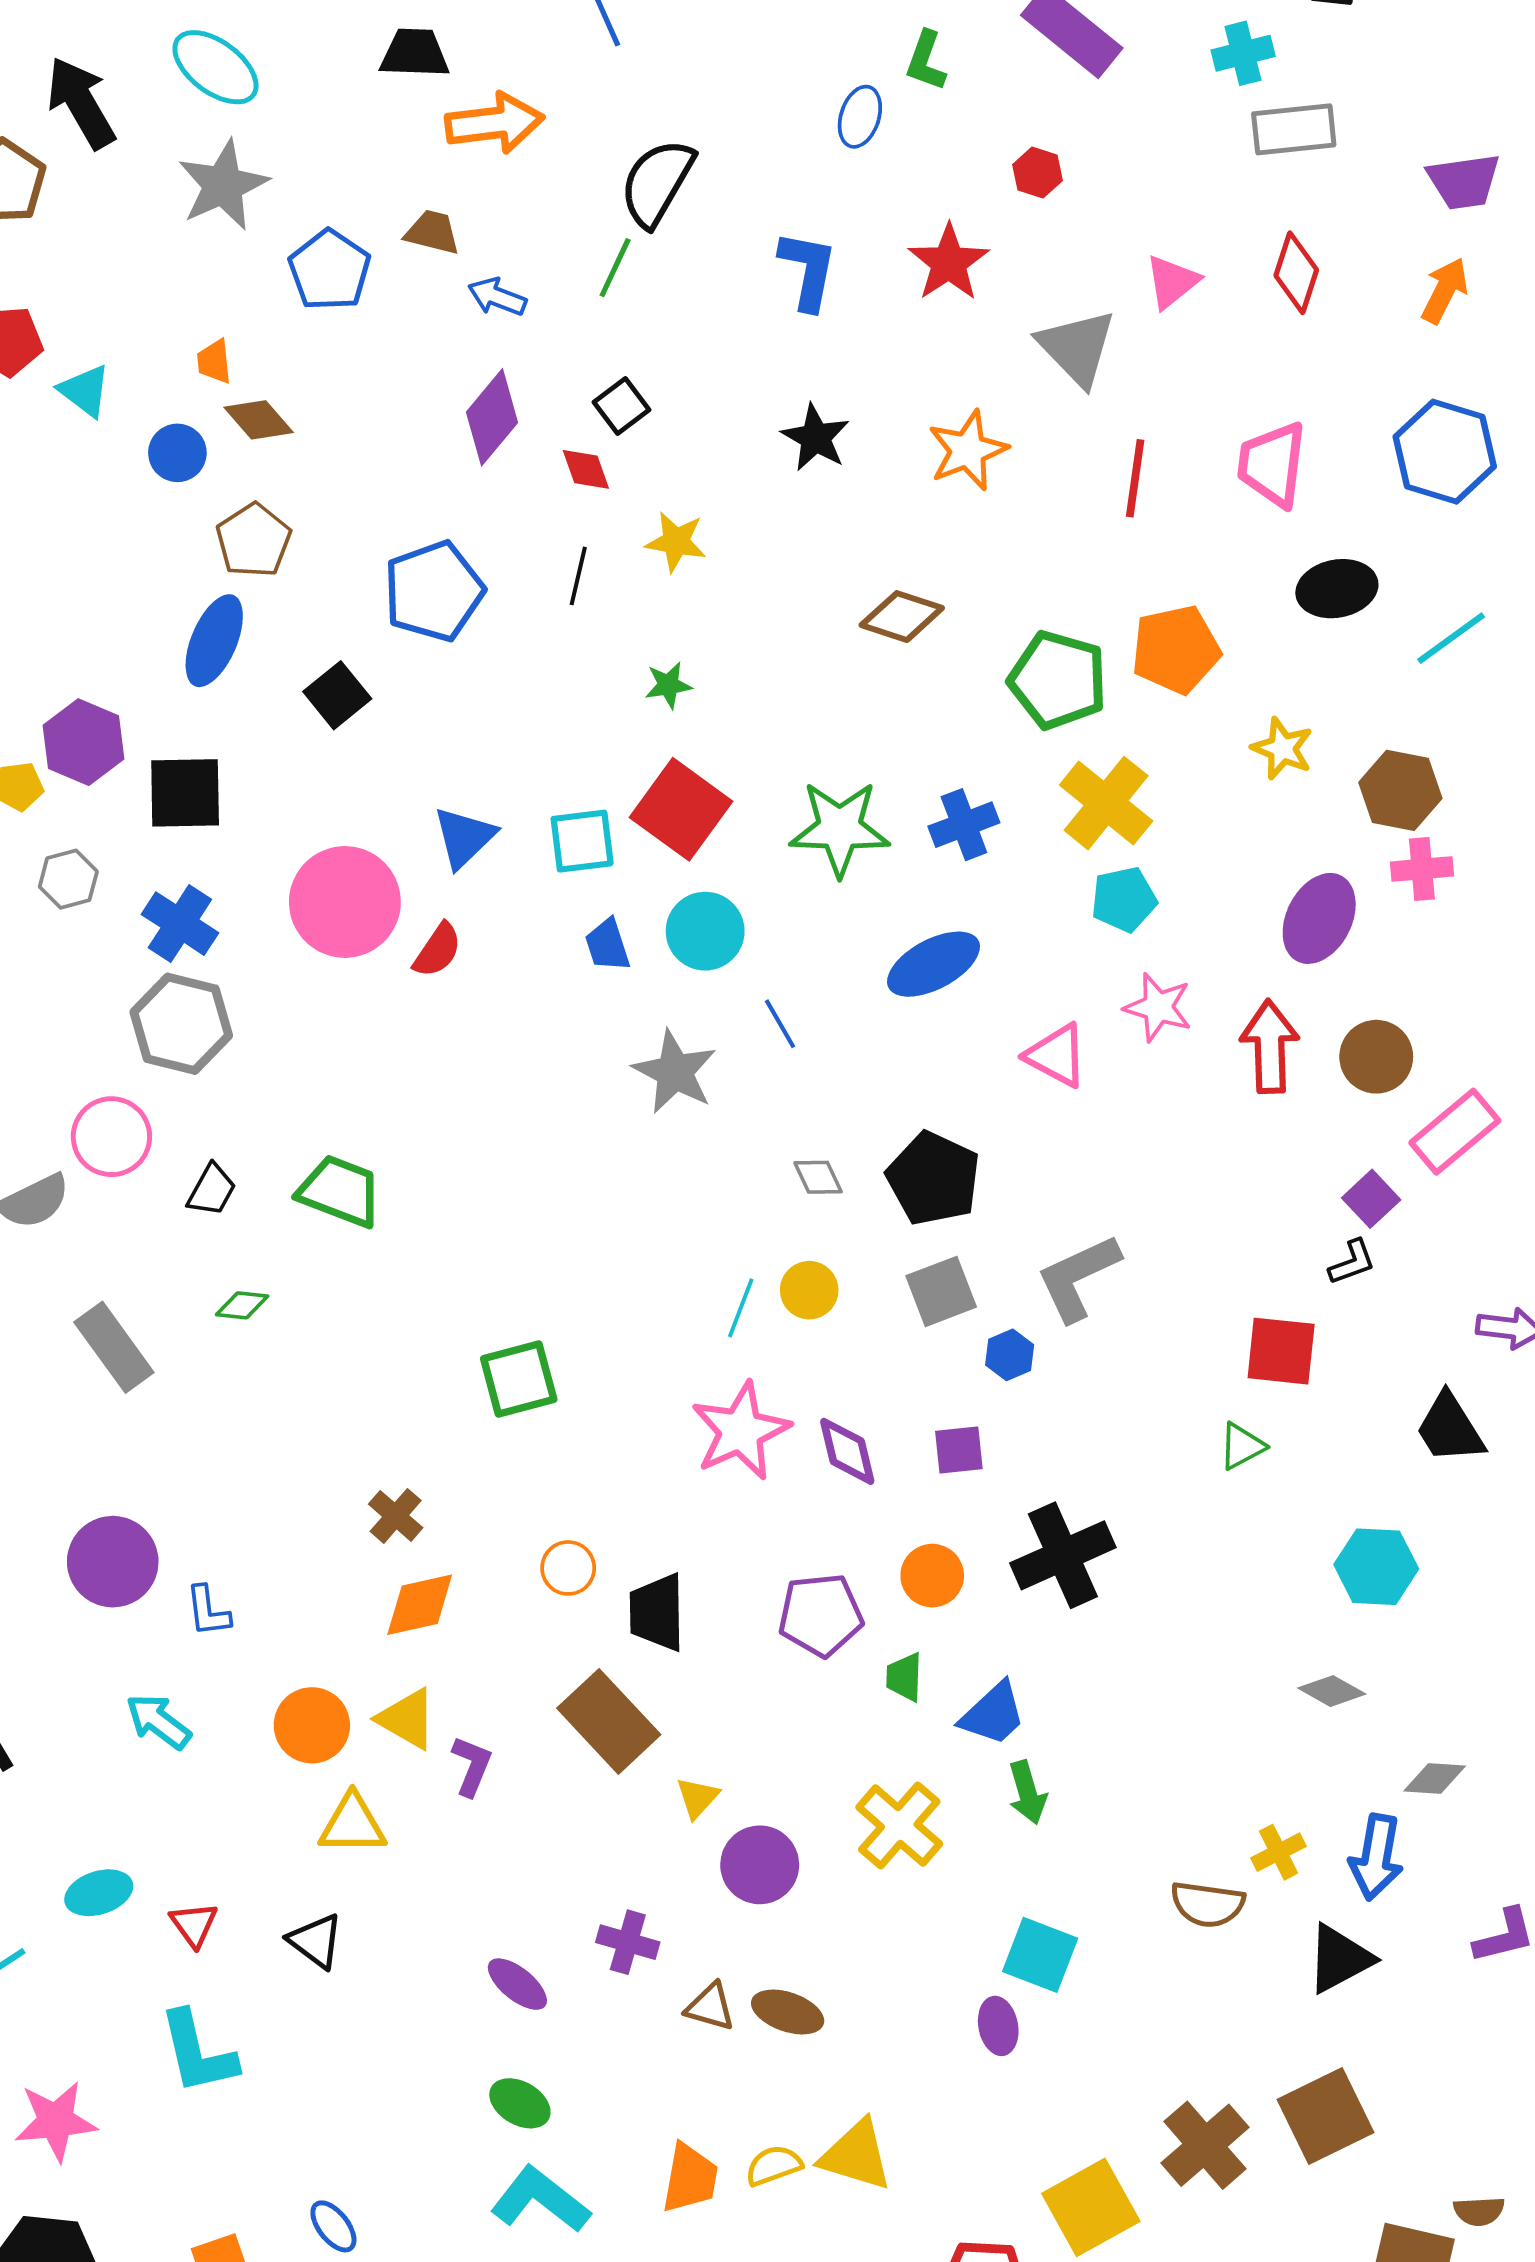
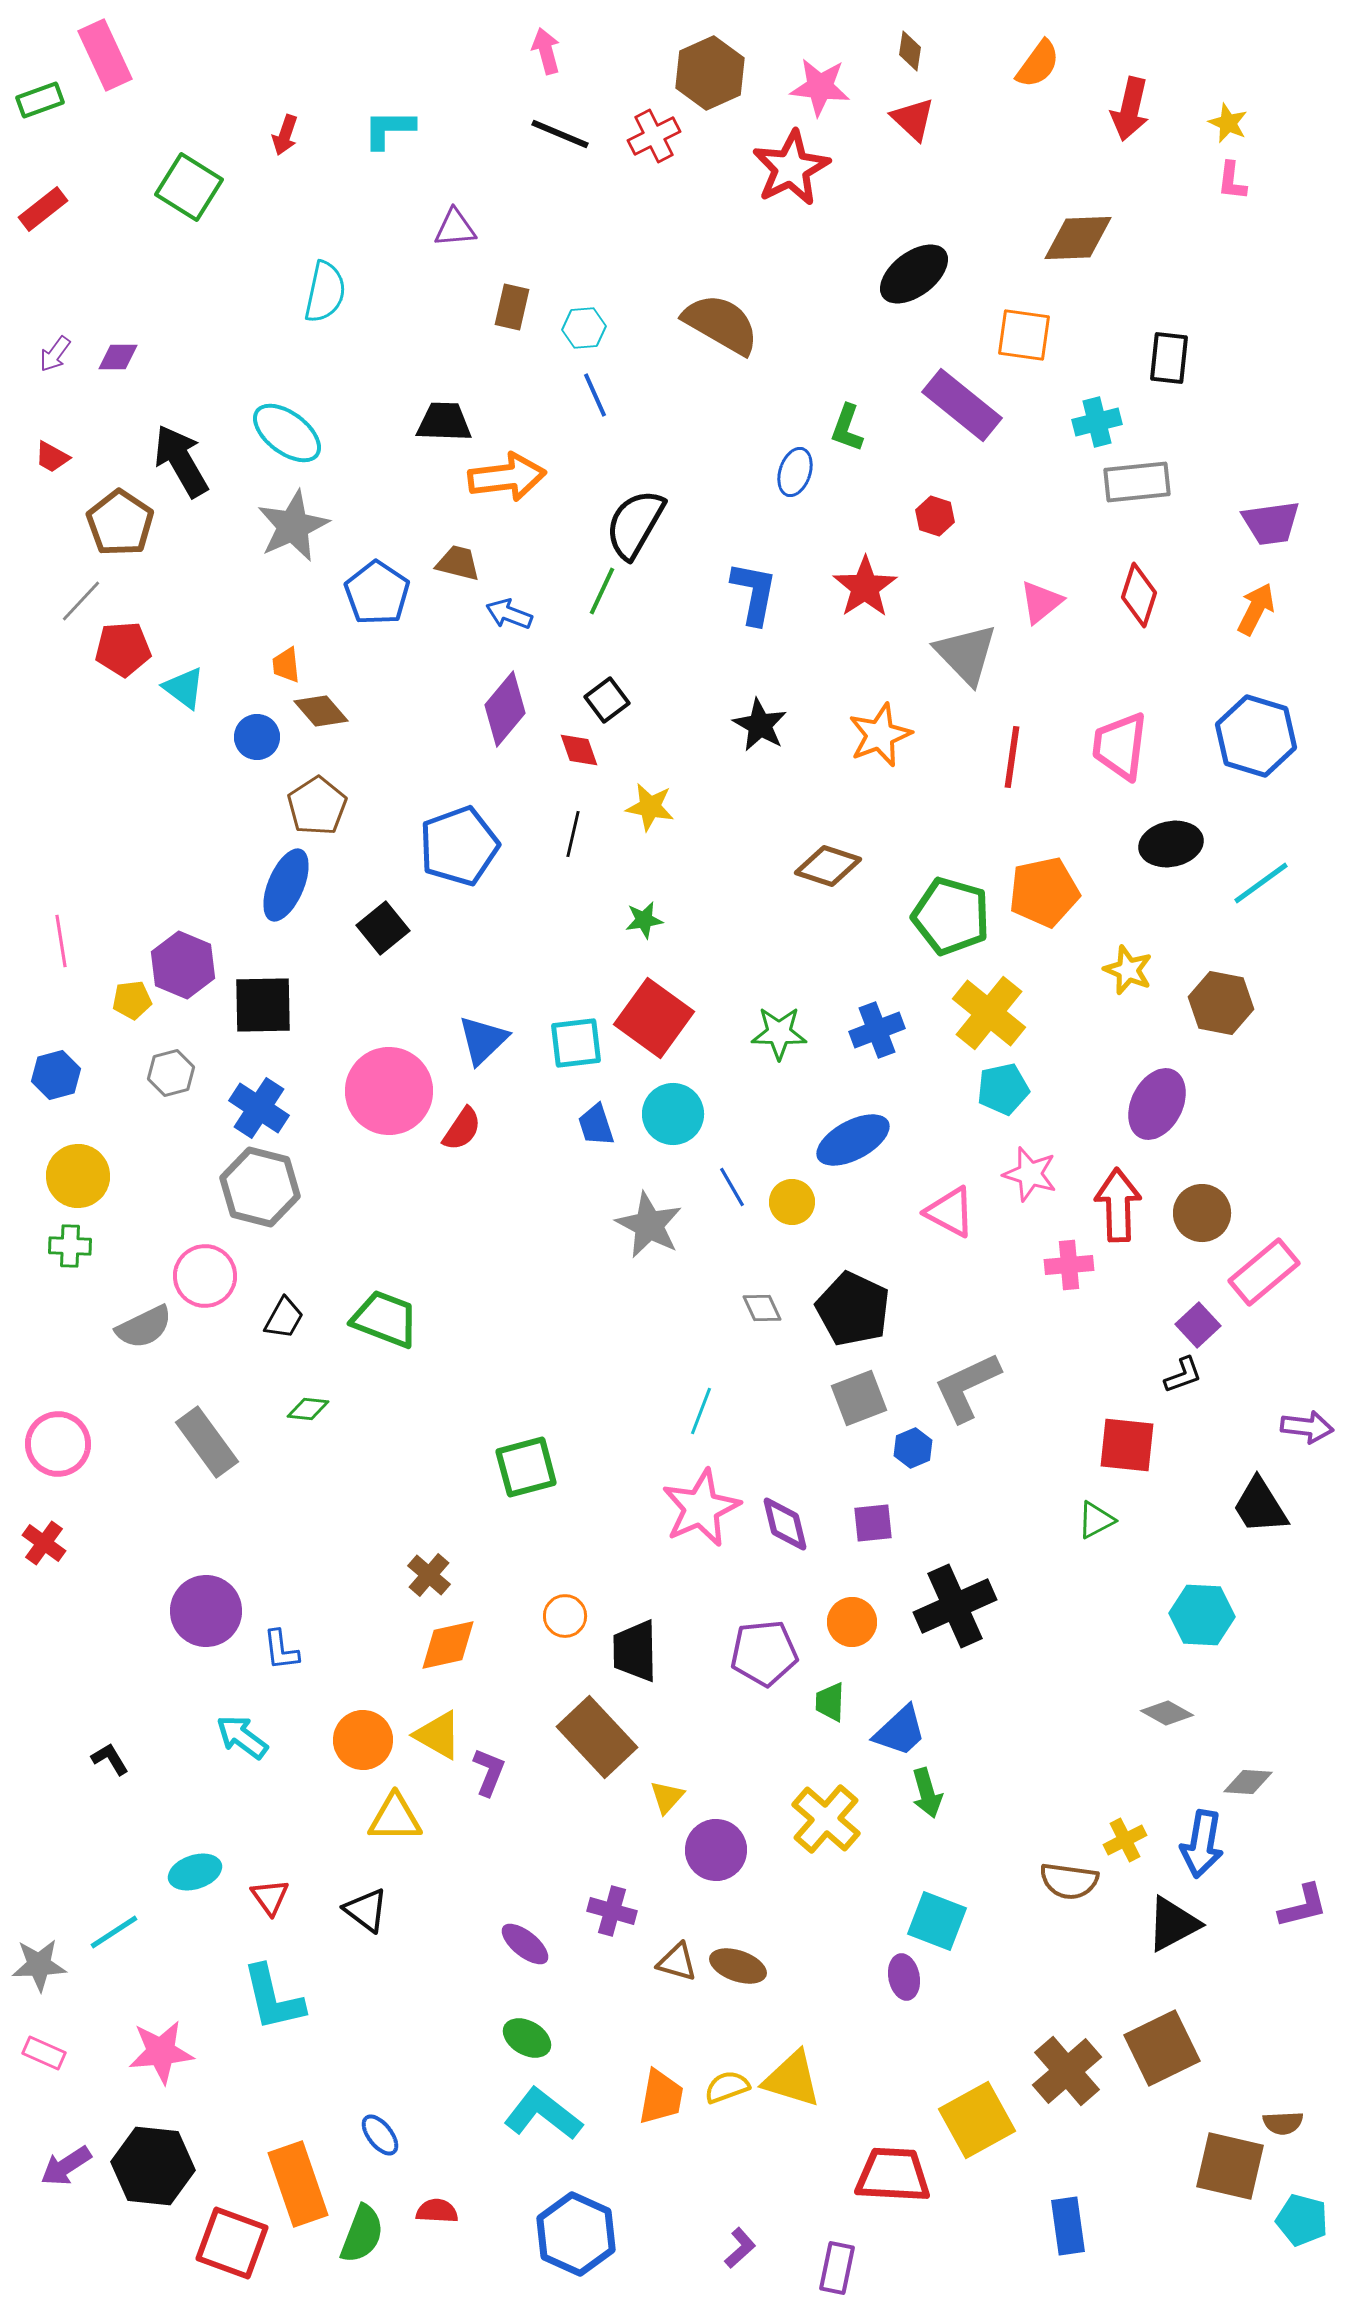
green star: (840, 828) -> (779, 1033), size x0.7
pink cross: (1422, 869) -> (1069, 1265), moved
yellow circle: (809, 1290) -> (792, 1202), moved

